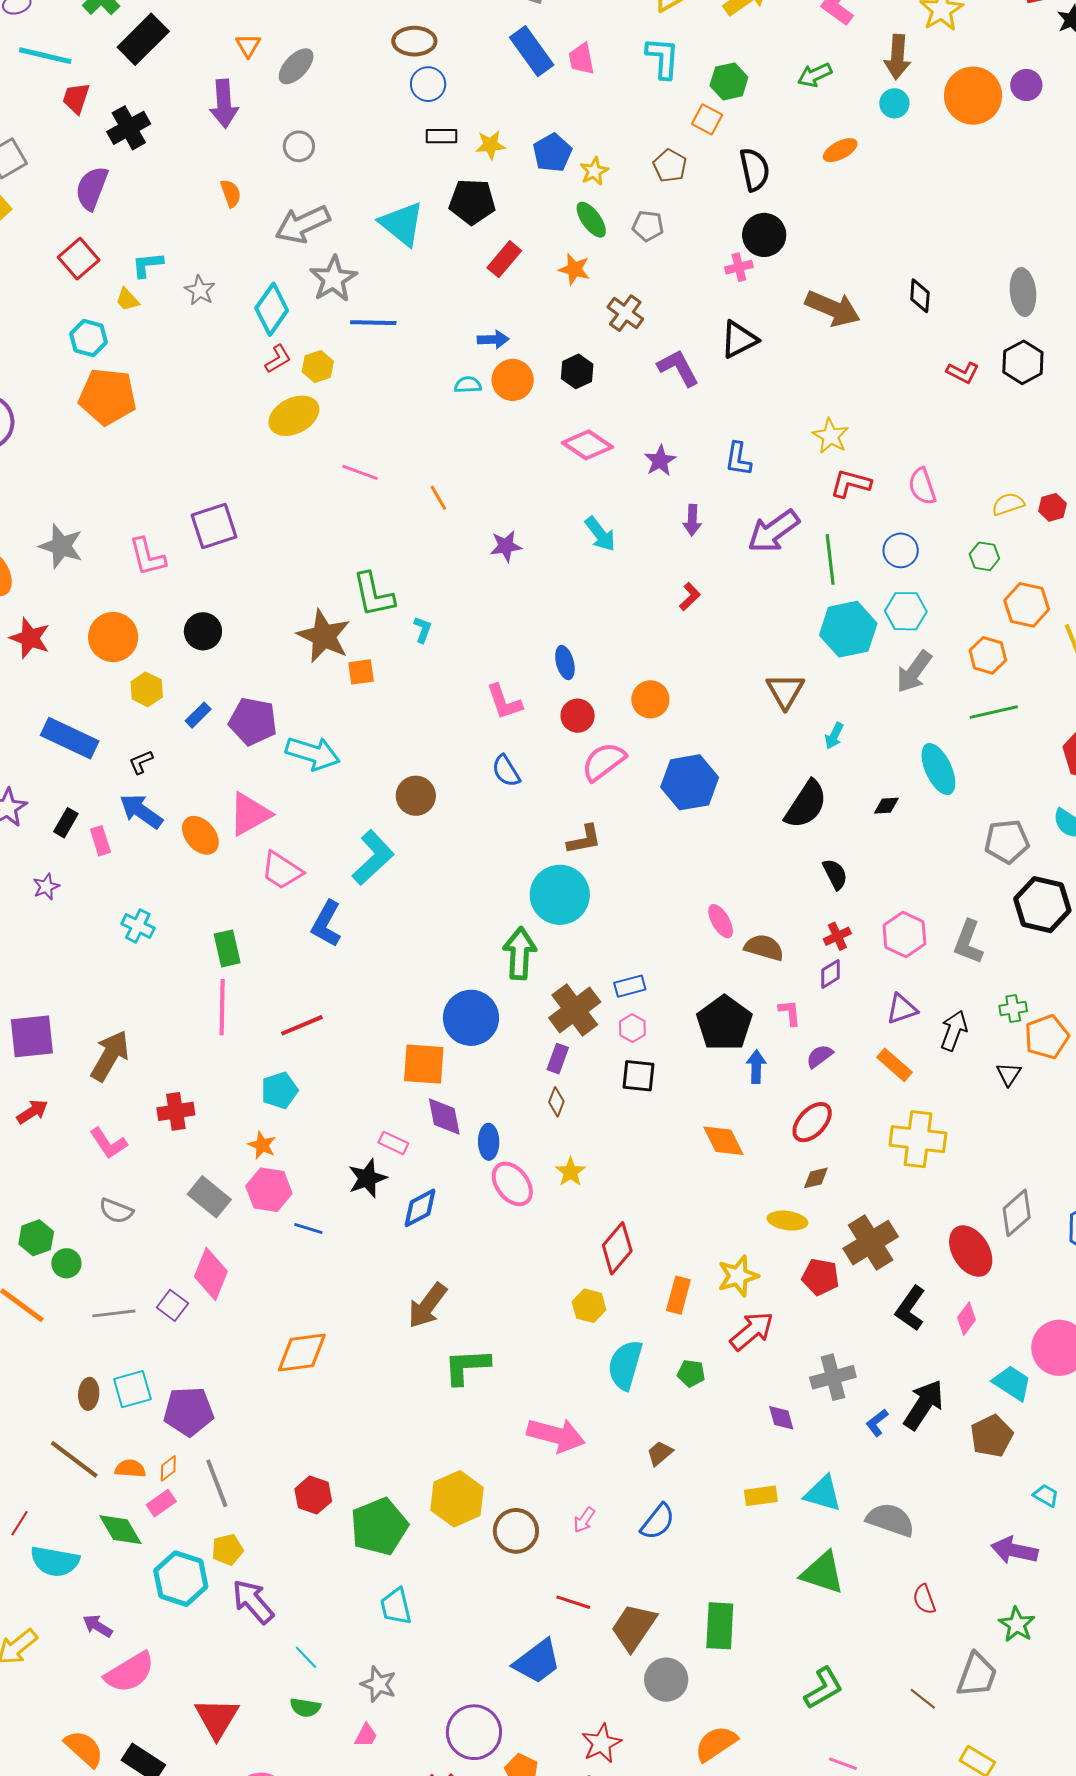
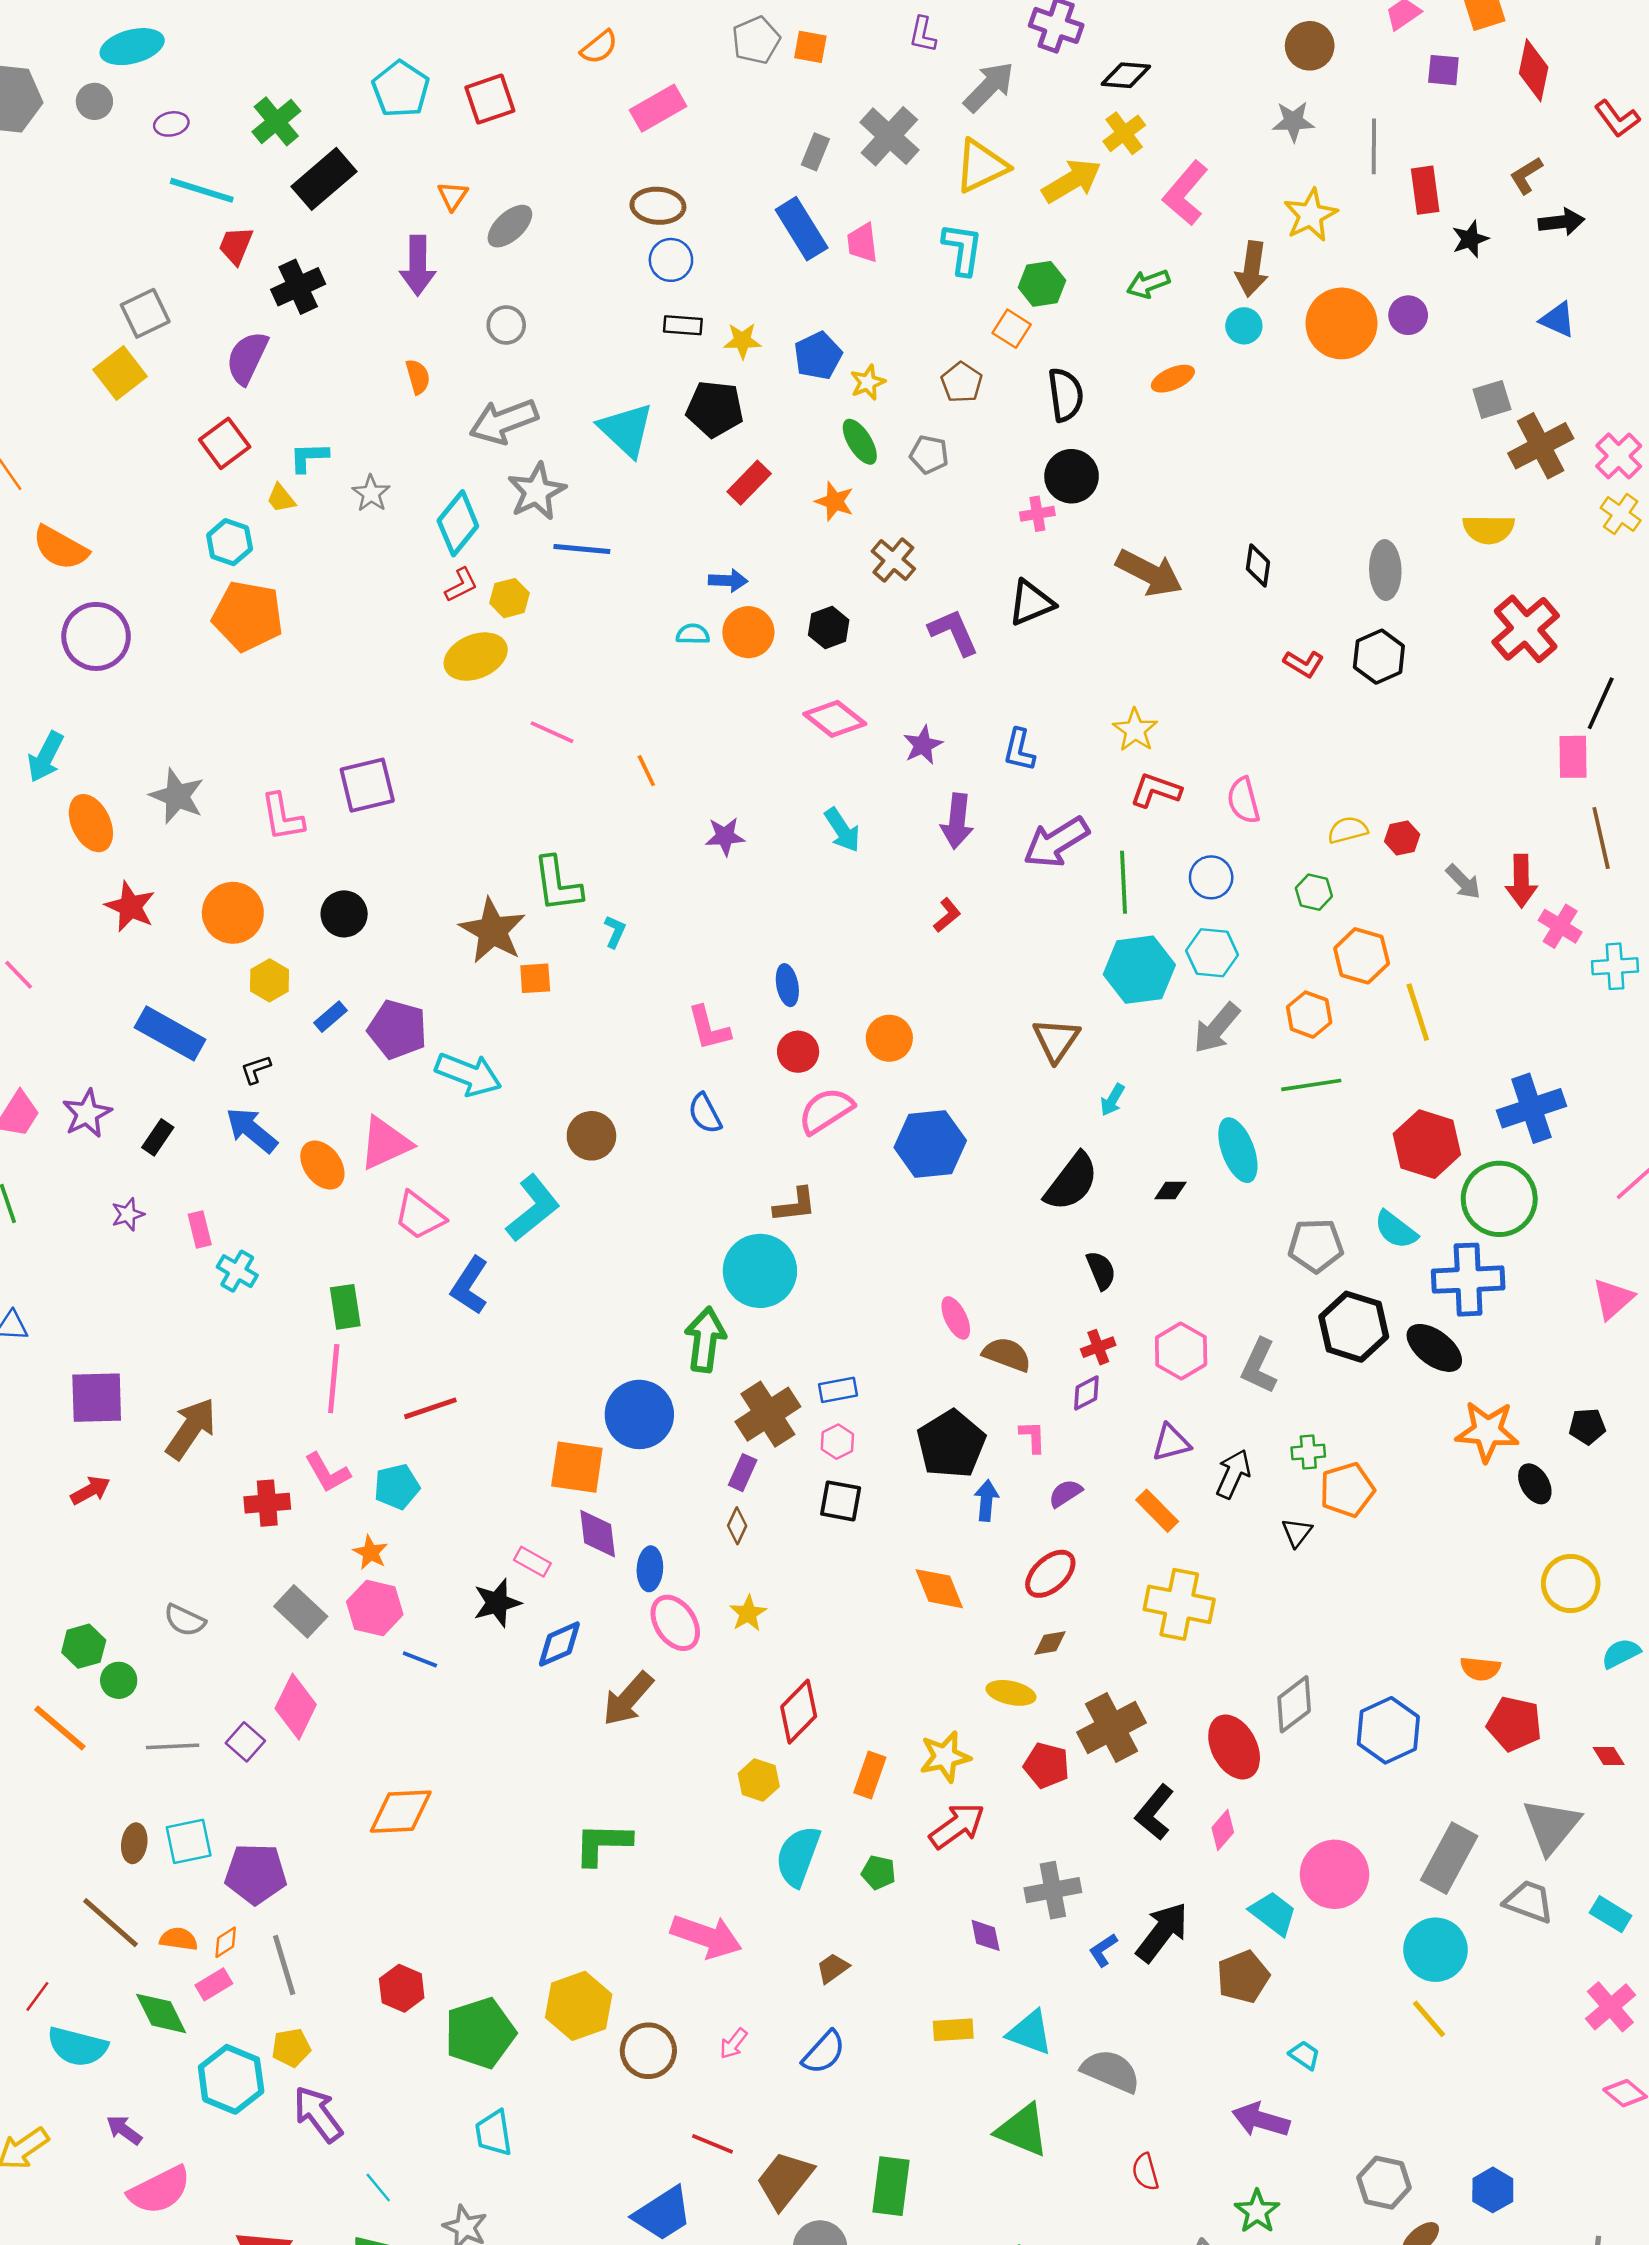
purple arrow: (692, 520) -> (957, 821), size x1.4
pink rectangle: (100, 841) -> (200, 1230), moved
pink L-shape: (108, 1143) -> (327, 1473), moved
brown arrow: (427, 1306) -> (628, 1699), moved

